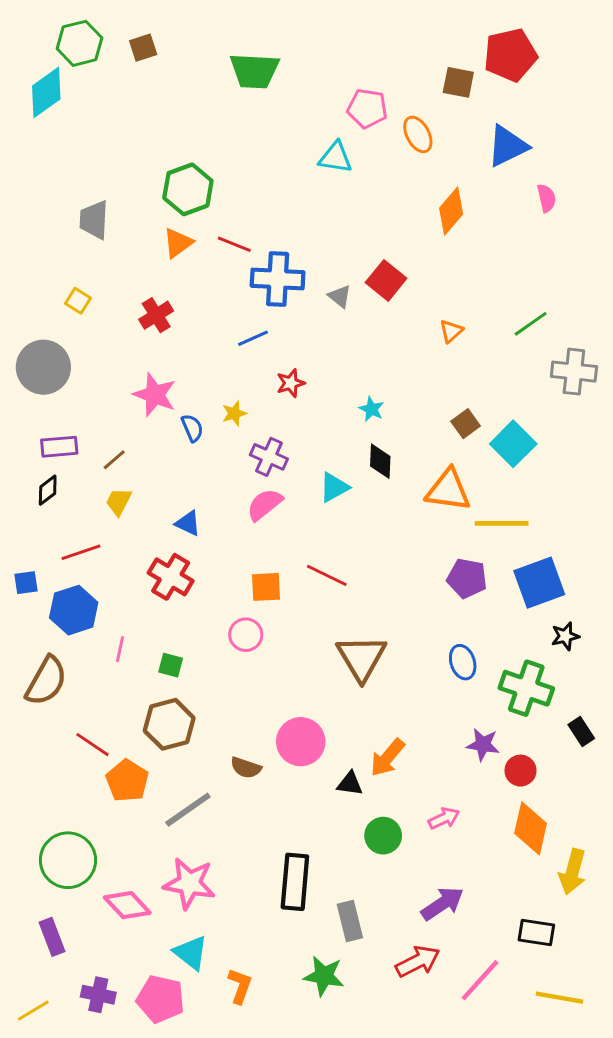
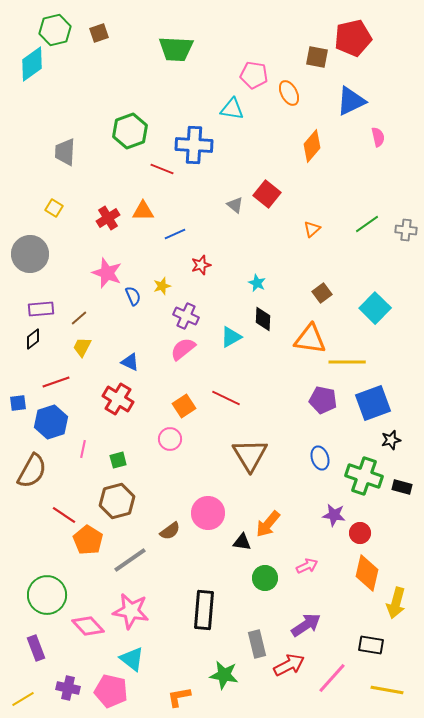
orange triangle: (178, 243) -> (143, 211), moved, turned 35
blue cross: (278, 279) -> (194, 145), moved
gray cross: (574, 372) -> (406, 230), moved, size x0.7
cyan square: (513, 444) -> (375, 308), moved
orange square: (266, 587) -> (184, 406), turned -30
green square: (171, 665) -> (118, 460), turned -30
black rectangle: (581, 732) -> (402, 487), moved, turned -42
brown semicircle: (246, 768) -> (170, 531), turned -55
gray rectangle: (350, 921) -> (257, 644), moved
orange L-shape: (240, 986) -> (179, 697), moved, turned -120

